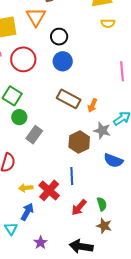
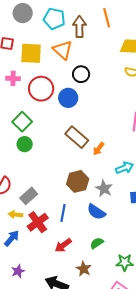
orange triangle: (36, 17) -> (63, 50), turned -30
blue circle: (63, 61) -> (68, 98), moved
gray star: (102, 131) -> (104, 189), moved
gray rectangle: (34, 135) -> (29, 196), moved
blue semicircle: (113, 161) -> (96, 212), moved
green semicircle: (102, 204) -> (97, 243), moved, turned -120

